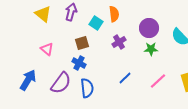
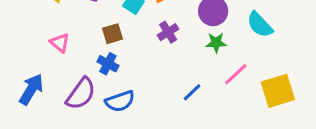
blue line: (125, 78) -> (192, 92), moved
pink line: (158, 81) -> (236, 74), moved
blue semicircle: (87, 88) -> (120, 101), turned 78

